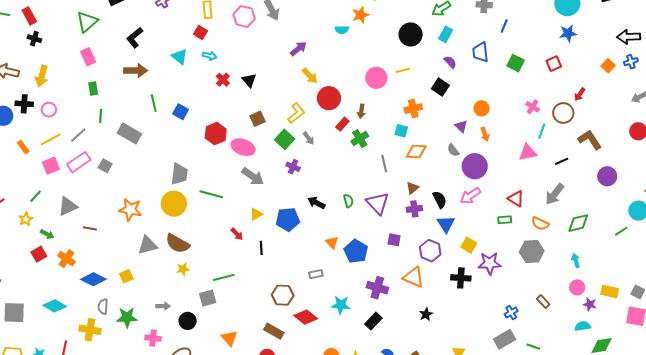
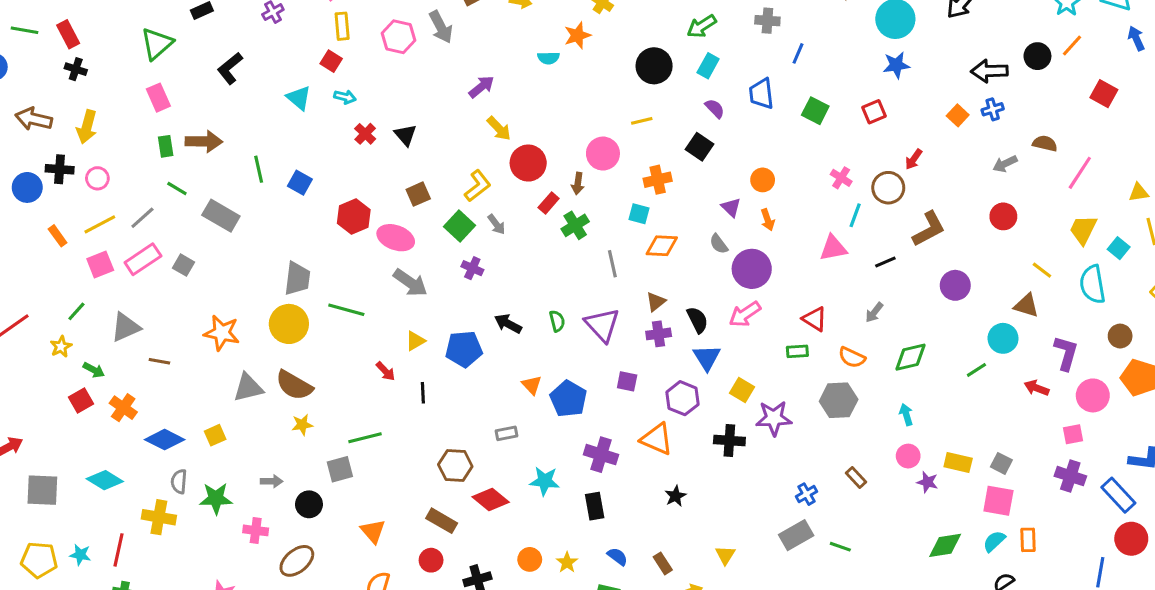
brown arrow: (136, 71) -> (204, 141), moved
pink circle: (376, 78) -> (603, 154), moved
green line: (101, 116) -> (177, 189), turned -64
brown L-shape: (590, 140) -> (929, 229), turned 95
gray arrow: (555, 194) -> (874, 312), size x0.6
black rectangle: (373, 321) -> (595, 506), turned -54
cyan semicircle: (583, 326) -> (994, 541), moved, turned -35

